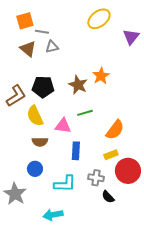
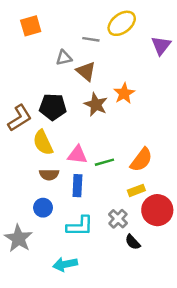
gray line: (42, 32) -> (91, 39), moved
brown triangle: (28, 49) -> (86, 71), moved
green line: (85, 113) -> (104, 162), moved
blue rectangle: (76, 151) -> (77, 186), moved
gray cross: (96, 178) -> (118, 219), turned 35

